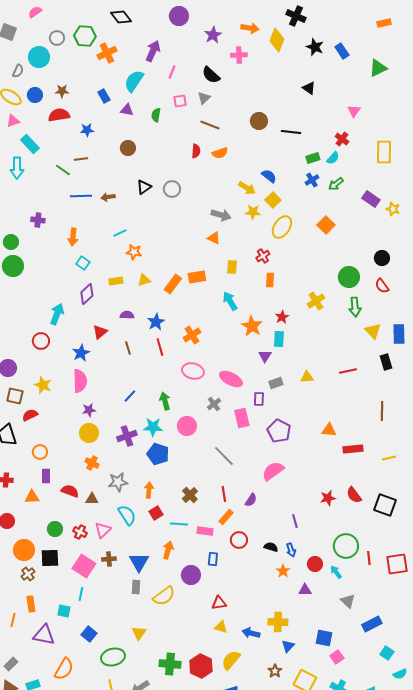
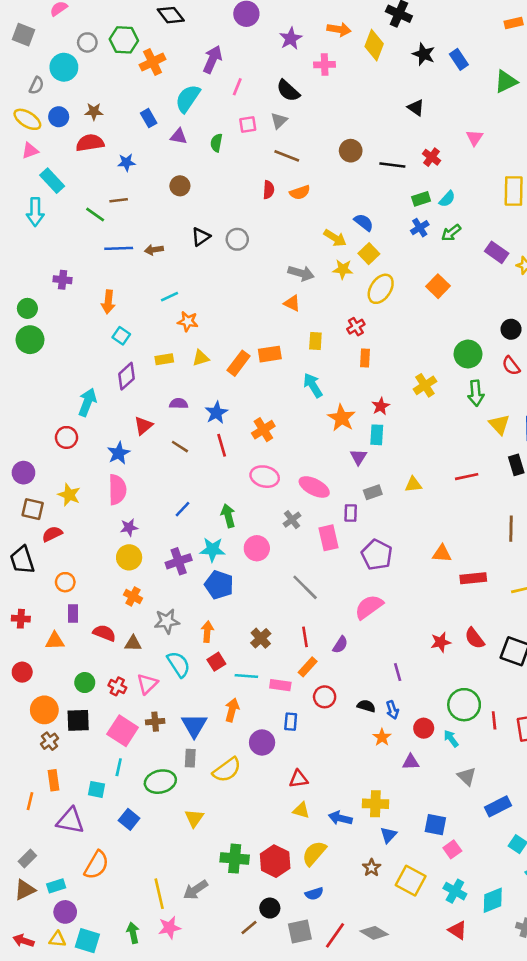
red cross: (342, 139) -> (431, 157), moved
brown line: (128, 348) -> (180, 447), turned -40
green ellipse: (113, 657) -> (160, 782), moved

